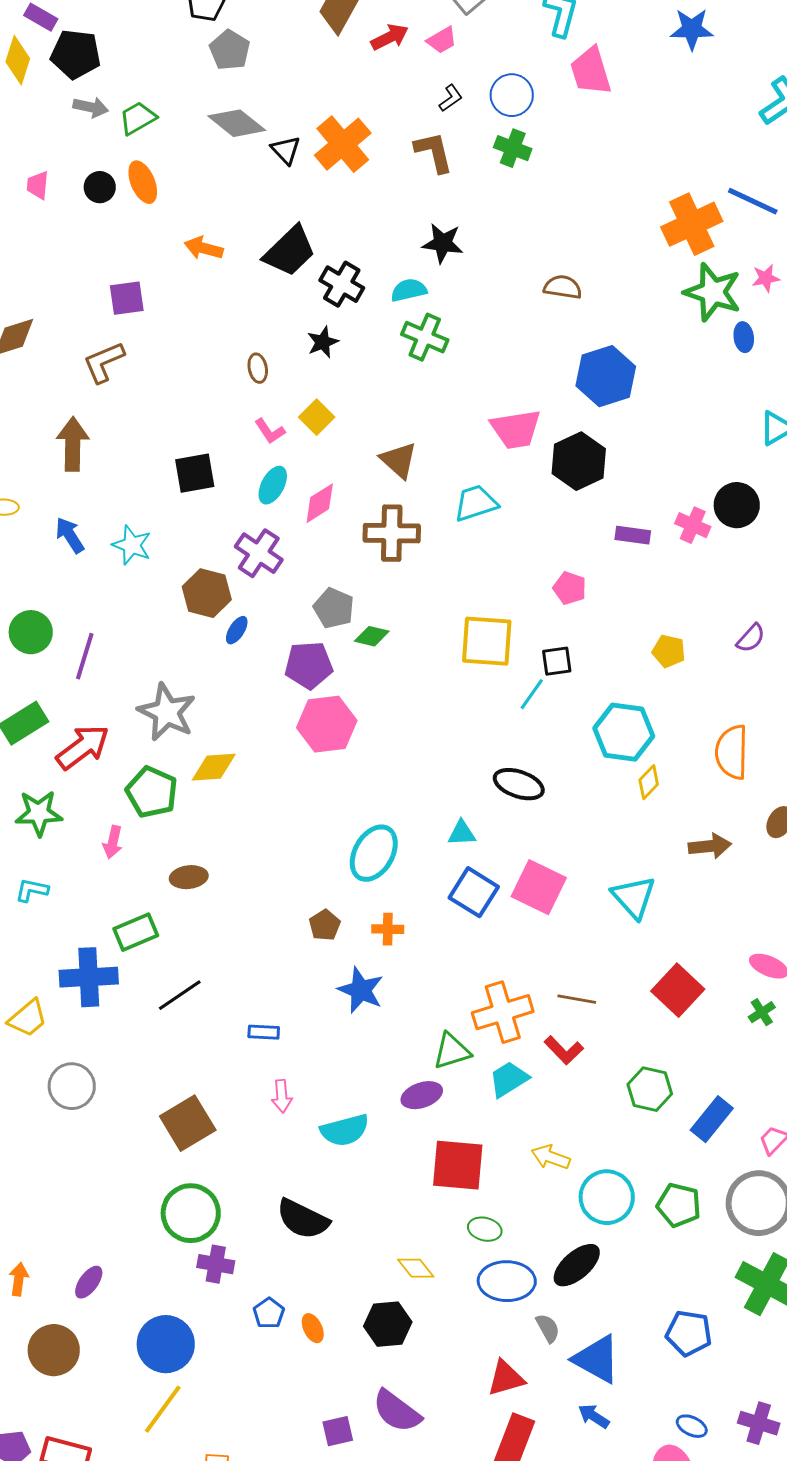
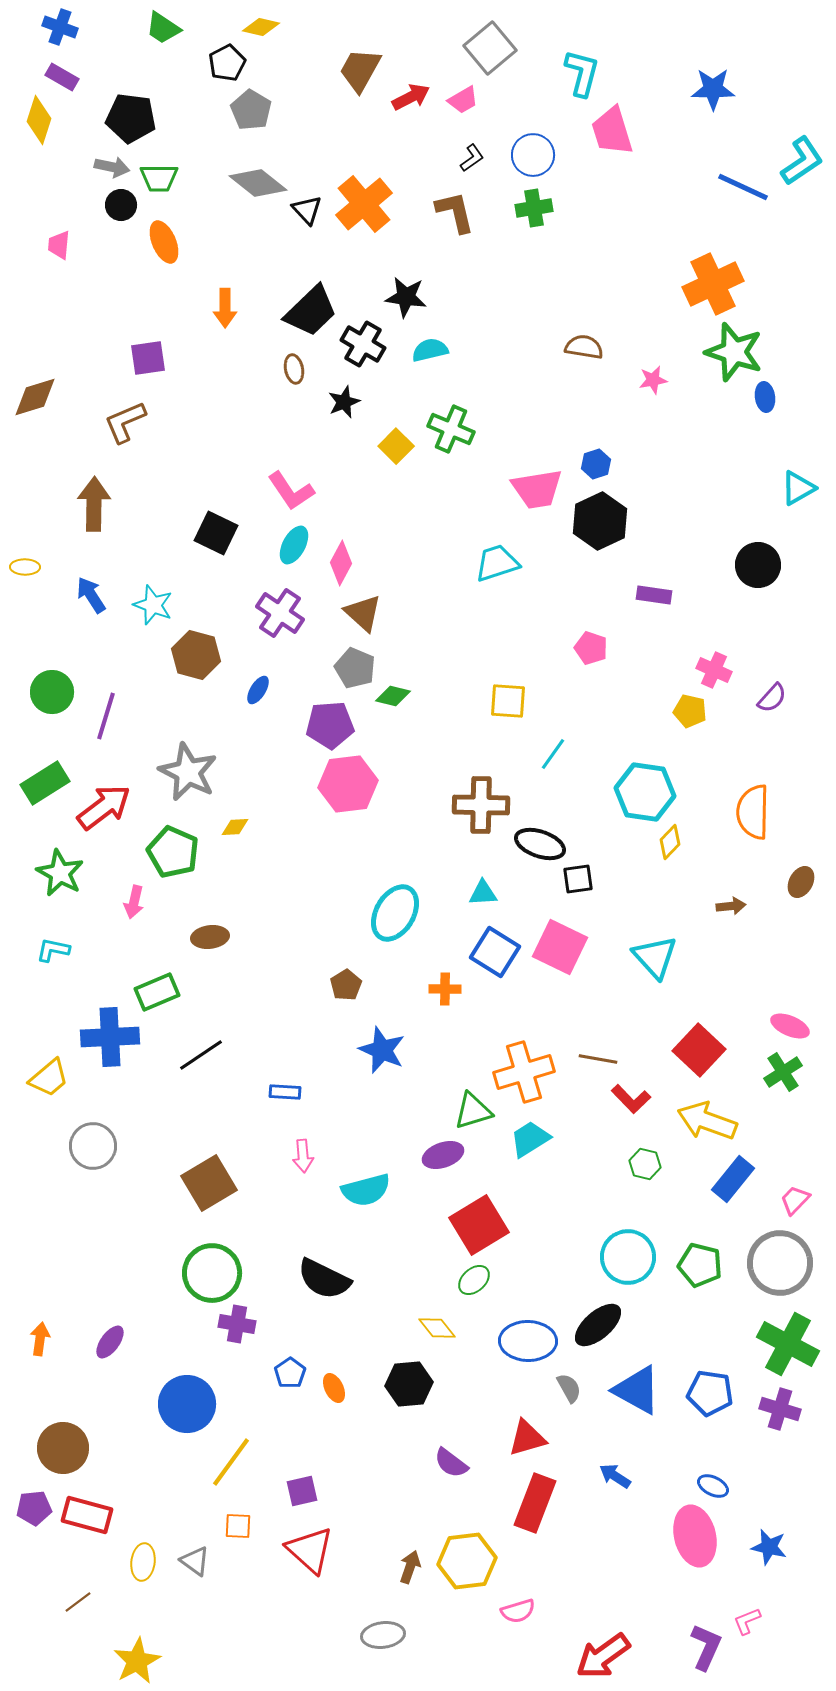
black pentagon: (76, 54) -> (131, 118), moved
green trapezoid: (138, 118) -> (159, 178), turned -150
green cross: (513, 148) -> (534, 208), turned -30
black circle: (100, 187) -> (121, 205), moved
blue line: (753, 201) -> (743, 187), moved
black star: (443, 243) -> (406, 297), moved
orange arrow: (204, 248) -> (225, 308), turned -105
pink star: (766, 278) -> (653, 380), moved
green cross: (425, 337) -> (451, 429), moved
brown ellipse: (258, 368) -> (294, 369), moved
blue hexagon: (606, 376) -> (596, 464), moved, size x0.5
yellow square: (317, 417) -> (396, 446), moved
pink L-shape: (270, 431) -> (291, 491), size x1.5
brown triangle: (399, 460) -> (363, 613), moved
black square: (195, 473) -> (216, 533), turned 36
pink diamond: (320, 503) -> (341, 563), turned -30
pink cross: (693, 525) -> (714, 670), moved
brown cross: (392, 533) -> (481, 805), moved
brown hexagon: (207, 593) -> (196, 655), moved
yellow square: (487, 641) -> (508, 701), size x0.7
black square: (557, 661) -> (578, 879), moved
yellow diamond: (214, 767) -> (235, 827), size x0.6
green star: (39, 813) -> (60, 873), turned 30
brown arrow: (710, 846) -> (731, 906), size x0.7
orange cross: (388, 929) -> (445, 989), moved
green cross: (762, 1012) -> (783, 1072), size x1.4
red L-shape: (564, 1050) -> (631, 1099), moved
green hexagon: (650, 1089) -> (645, 1164), moved, size x0.7
yellow arrow: (551, 1157) -> (707, 1121), moved, size x1.5
red square: (458, 1165) -> (479, 1225), turned -36
green ellipse: (485, 1229) -> (474, 1280), moved, turned -56
brown circle: (54, 1350) -> (63, 1448), moved
blue triangle: (597, 1359) -> (637, 1390), moved
yellow line: (163, 1409) -> (231, 1462), moved
purple semicircle: (397, 1411) -> (451, 1463), moved, size x0.7
purple cross: (759, 1423) -> (780, 1409), moved
purple square: (338, 1431) -> (302, 1491), moved

